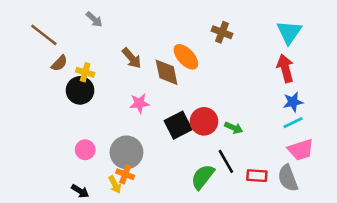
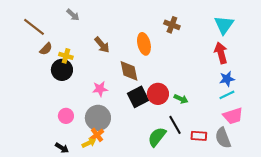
orange ellipse: (186, 57) -> (144, 44), turned 30
brown diamond: (167, 72) -> (129, 71), moved
pink star: (139, 103) -> (100, 89), moved
orange cross: (125, 174) -> (97, 135), turned 32
yellow arrow: (115, 185) -> (89, 143), turned -88

